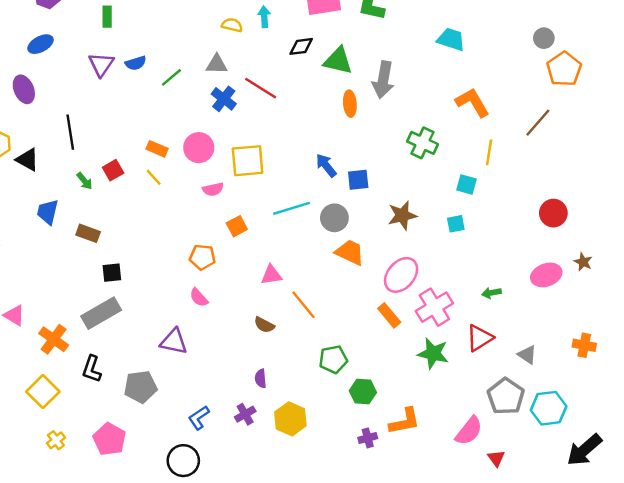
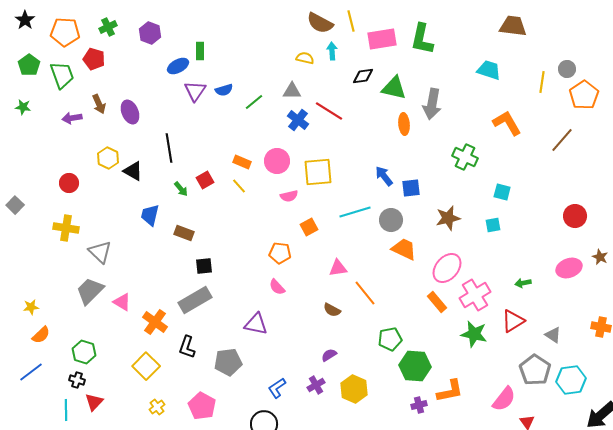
blue ellipse: (40, 44) -> (178, 66), moved
yellow line: (489, 152) -> (542, 82), moved
purple semicircle: (261, 378) -> (329, 355), turned 63
green hexagon: (363, 392) -> (415, 366), size x1.4

